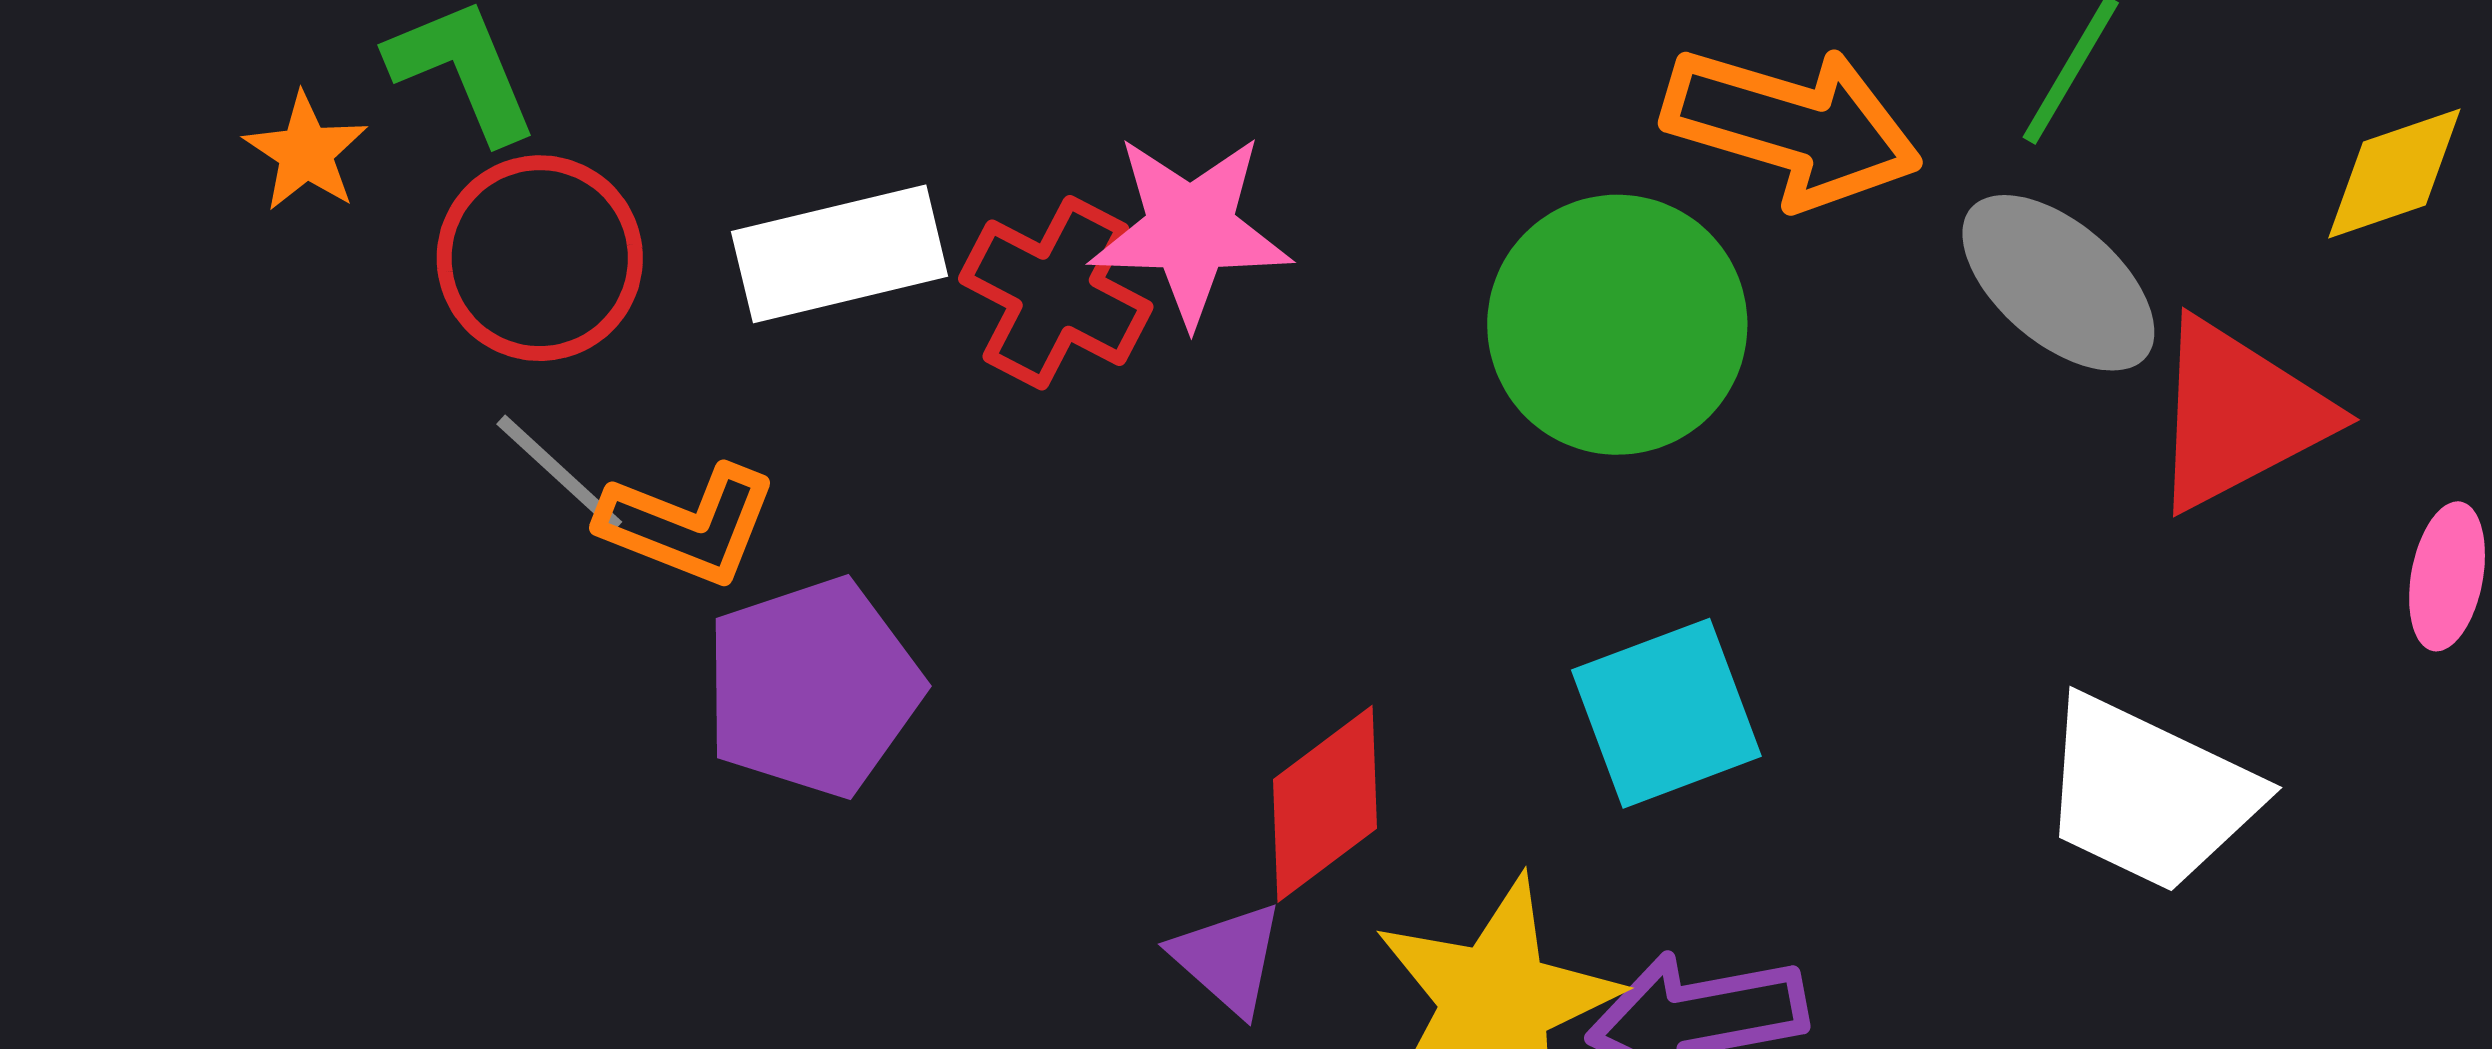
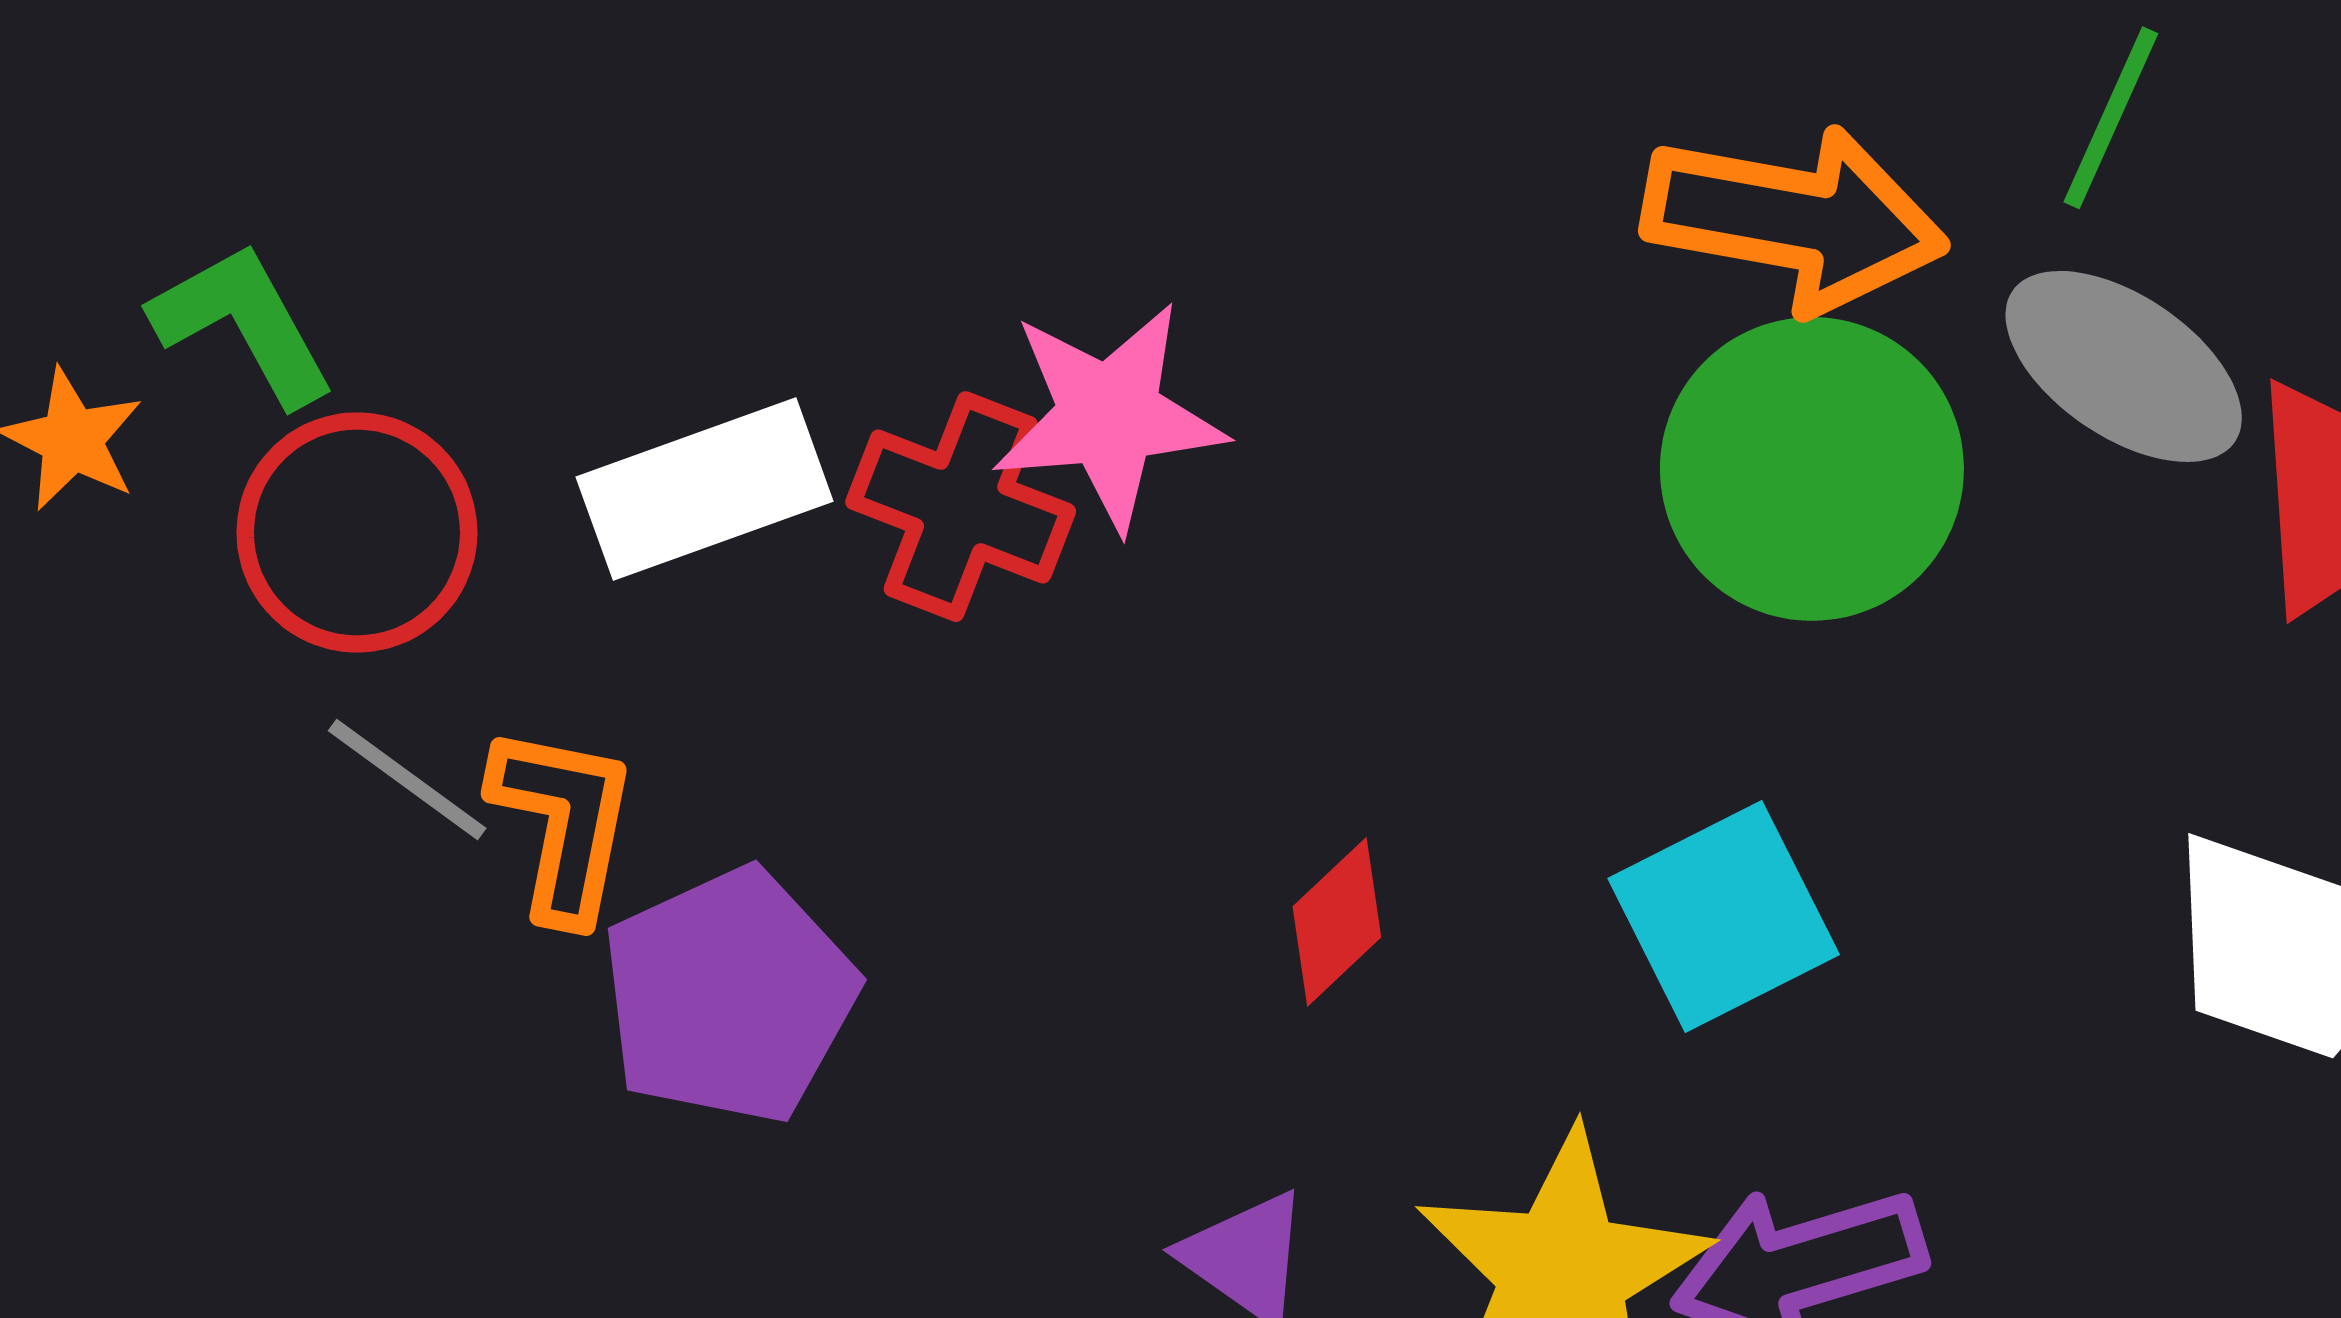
green circle: (1617, 325) -> (1812, 469), moved
orange L-shape: (688, 525) -> (563, 823), turned -94
red diamond: (1325, 804) -> (1337, 922), moved, size x0.7

